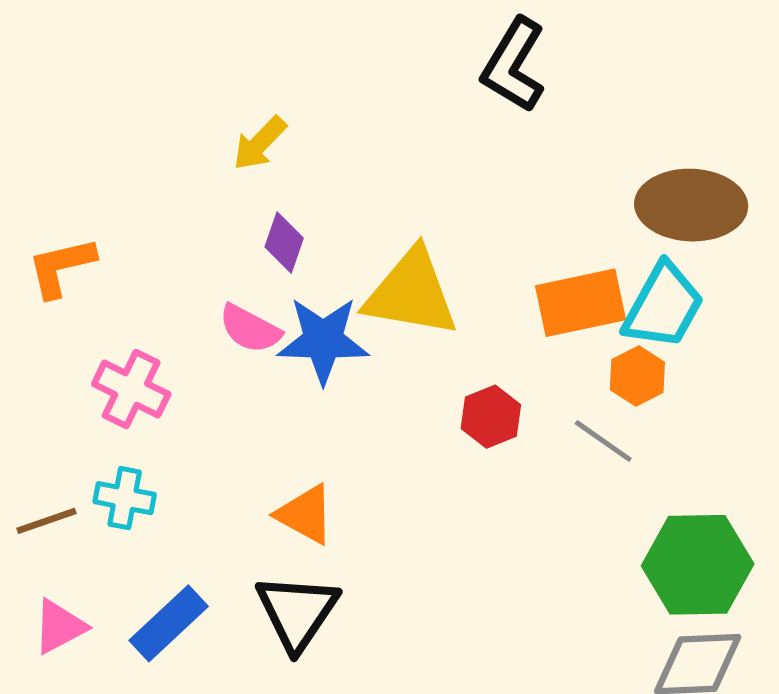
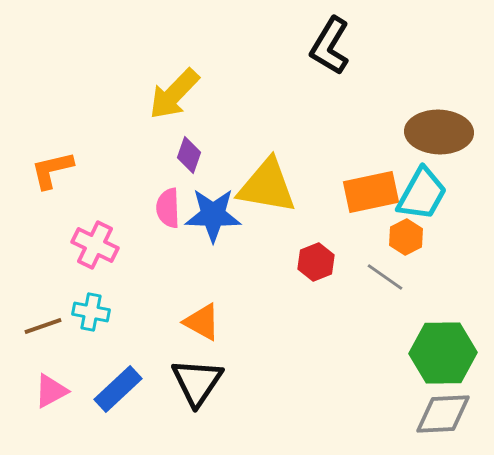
yellow arrow: (260, 143) -> (174, 94), size x1.5
pink semicircle: (250, 329) -> (168, 208), turned 60

